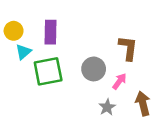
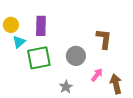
pink arrow: (119, 81) -> (97, 75), moved
gray star: (107, 107) -> (66, 87), moved

